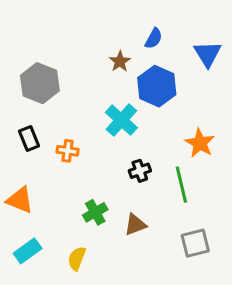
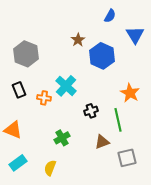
blue semicircle: (154, 38) -> (110, 16), moved
cyan cross: (121, 120) -> (66, 86), moved
brown triangle: (135, 225) -> (102, 142), moved

